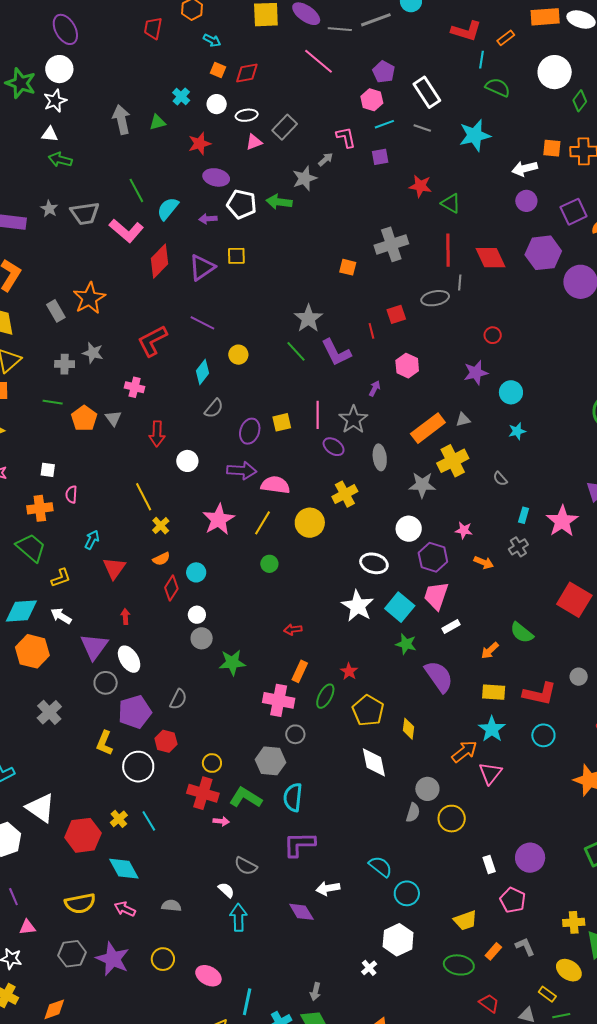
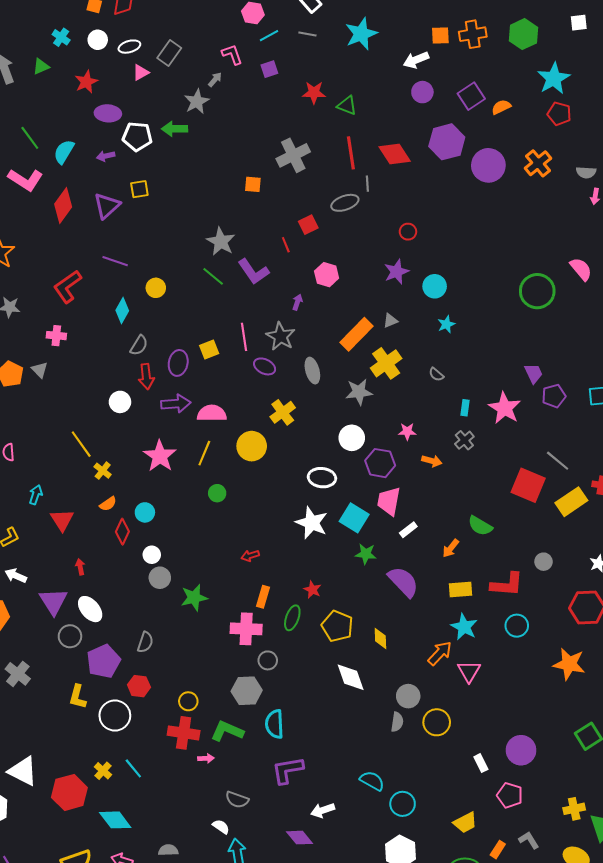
red arrow: (157, 434) -> (146, 376), moved

